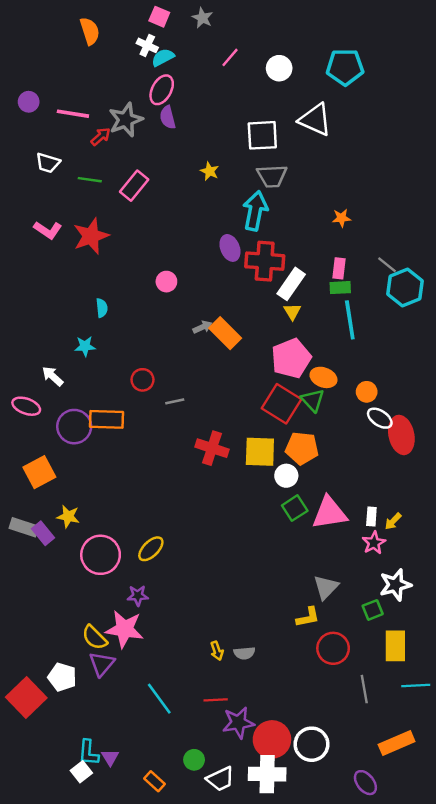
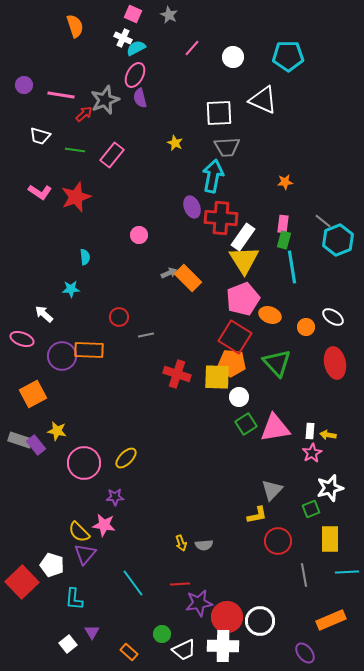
green rectangle: (340, 288) -> (284, 240), turned -72
yellow triangle: (292, 312) -> (244, 260), size x2.0
green triangle: (313, 400) -> (277, 363), moved, size x1.4
white ellipse: (380, 418) -> (333, 317), moved
orange pentagon: (302, 448) -> (232, 363), moved
yellow arrow: (393, 521) -> (328, 435), turned 56
pink star: (125, 629) -> (104, 525), size x0.7
cyan L-shape: (89, 753) -> (74, 599), moved

